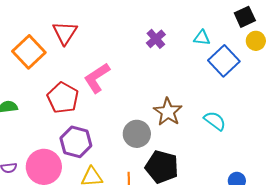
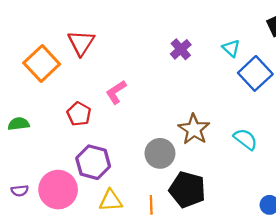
cyan triangle: (202, 38) -> (231, 48), turned 36
pink L-shape: (97, 78) -> (116, 92), size x0.7
red pentagon: (63, 98) -> (79, 114), size x0.7

